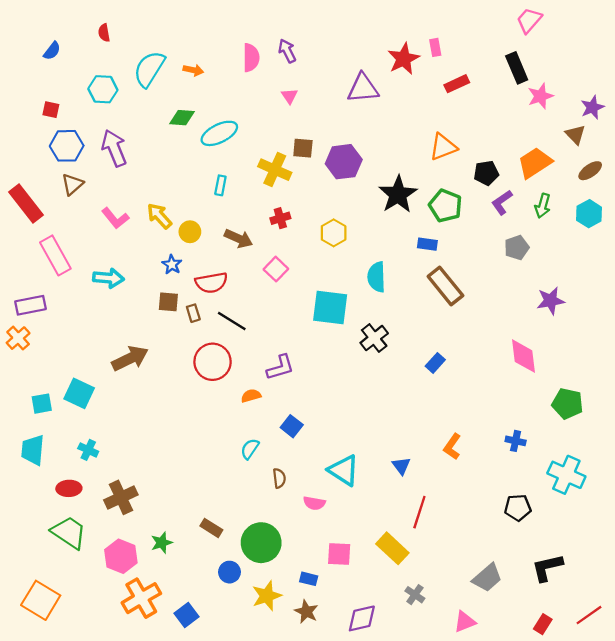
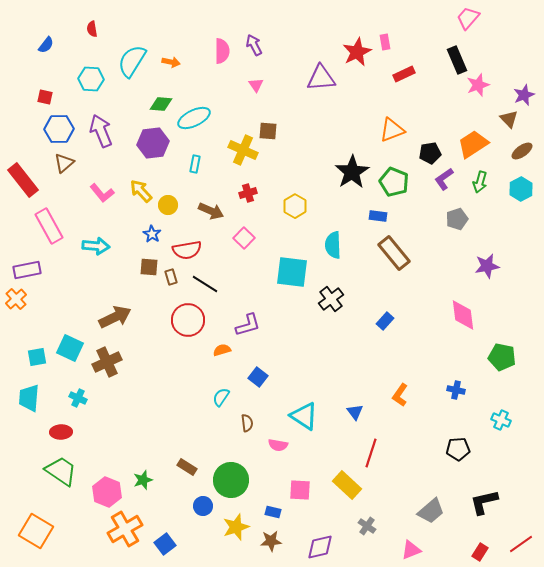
purple hexagon: (344, 162) -> (153, 143), moved
cyan cross: (566, 475) -> (501, 420), size x0.6
brown cross: (121, 497) -> (107, 362), moved
brown star: (306, 612) -> (271, 541), turned -30

